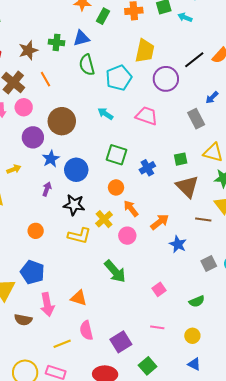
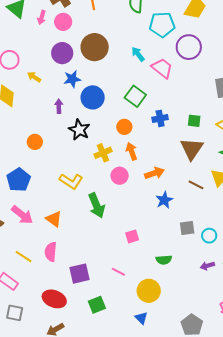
purple circle: (166, 79) -> (189, 47), moved
pink trapezoid: (147, 116) -> (162, 68), moved
yellow arrow: (14, 169) -> (34, 77), turned -144
purple arrow: (47, 189) -> (59, 106), turned -40
yellow L-shape: (79, 236) -> (71, 181), moved
pink arrow: (47, 304) -> (22, 215), turned -60
yellow circle: (192, 336) -> (149, 291), size x1.5
yellow line: (62, 344) -> (24, 257), turned 36

